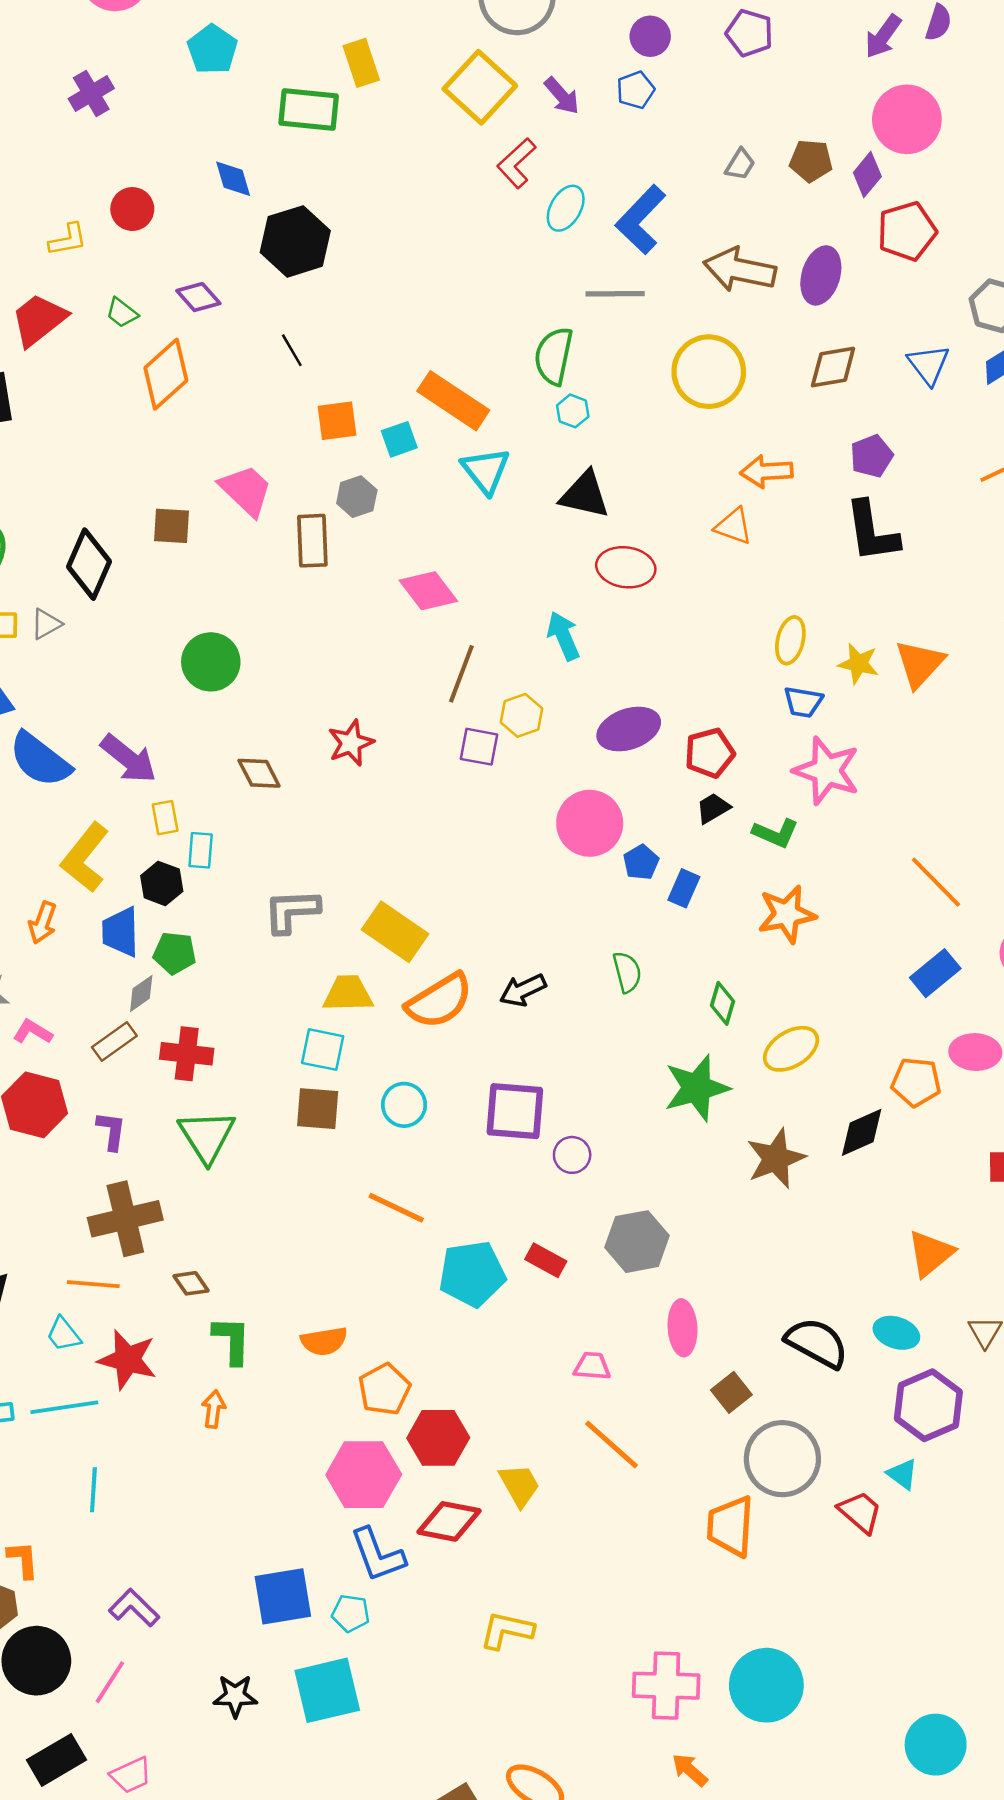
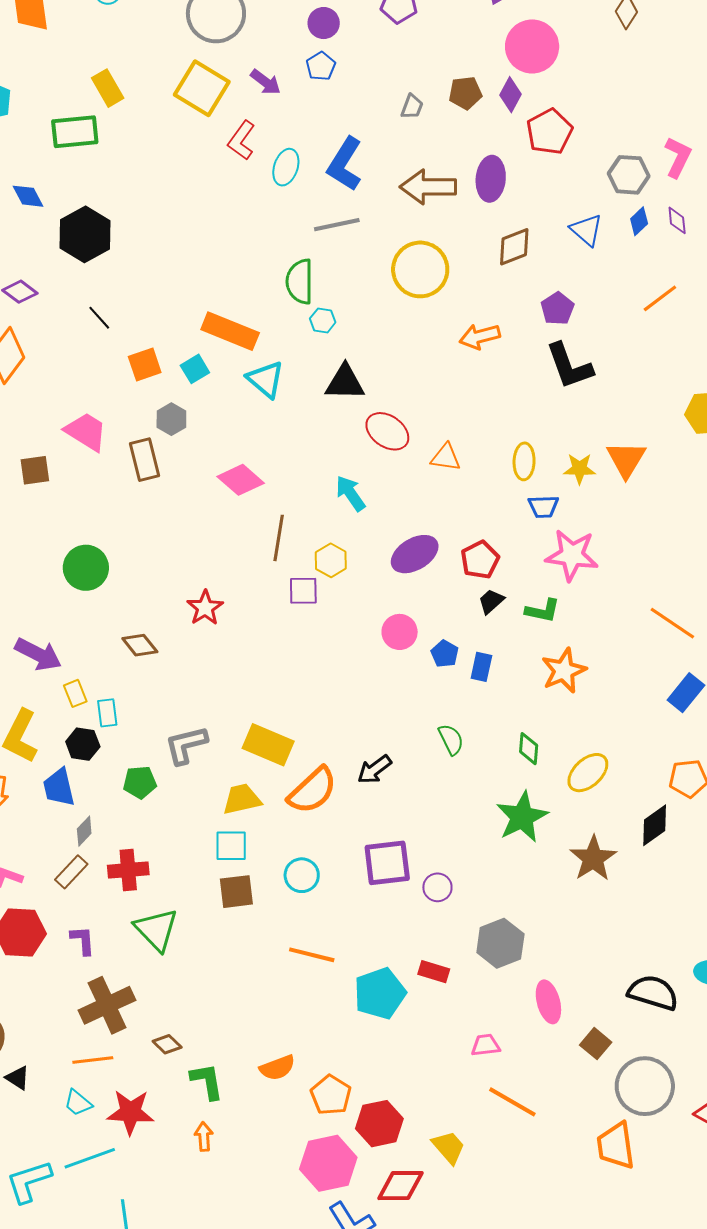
orange triangle: (733, 526) -> (446, 457), moved
red ellipse: (626, 567) -> (387, 431), turned 39
pink circle: (590, 823) -> (400, 632), size x0.7
green pentagon: (175, 953) -> (140, 782), moved

